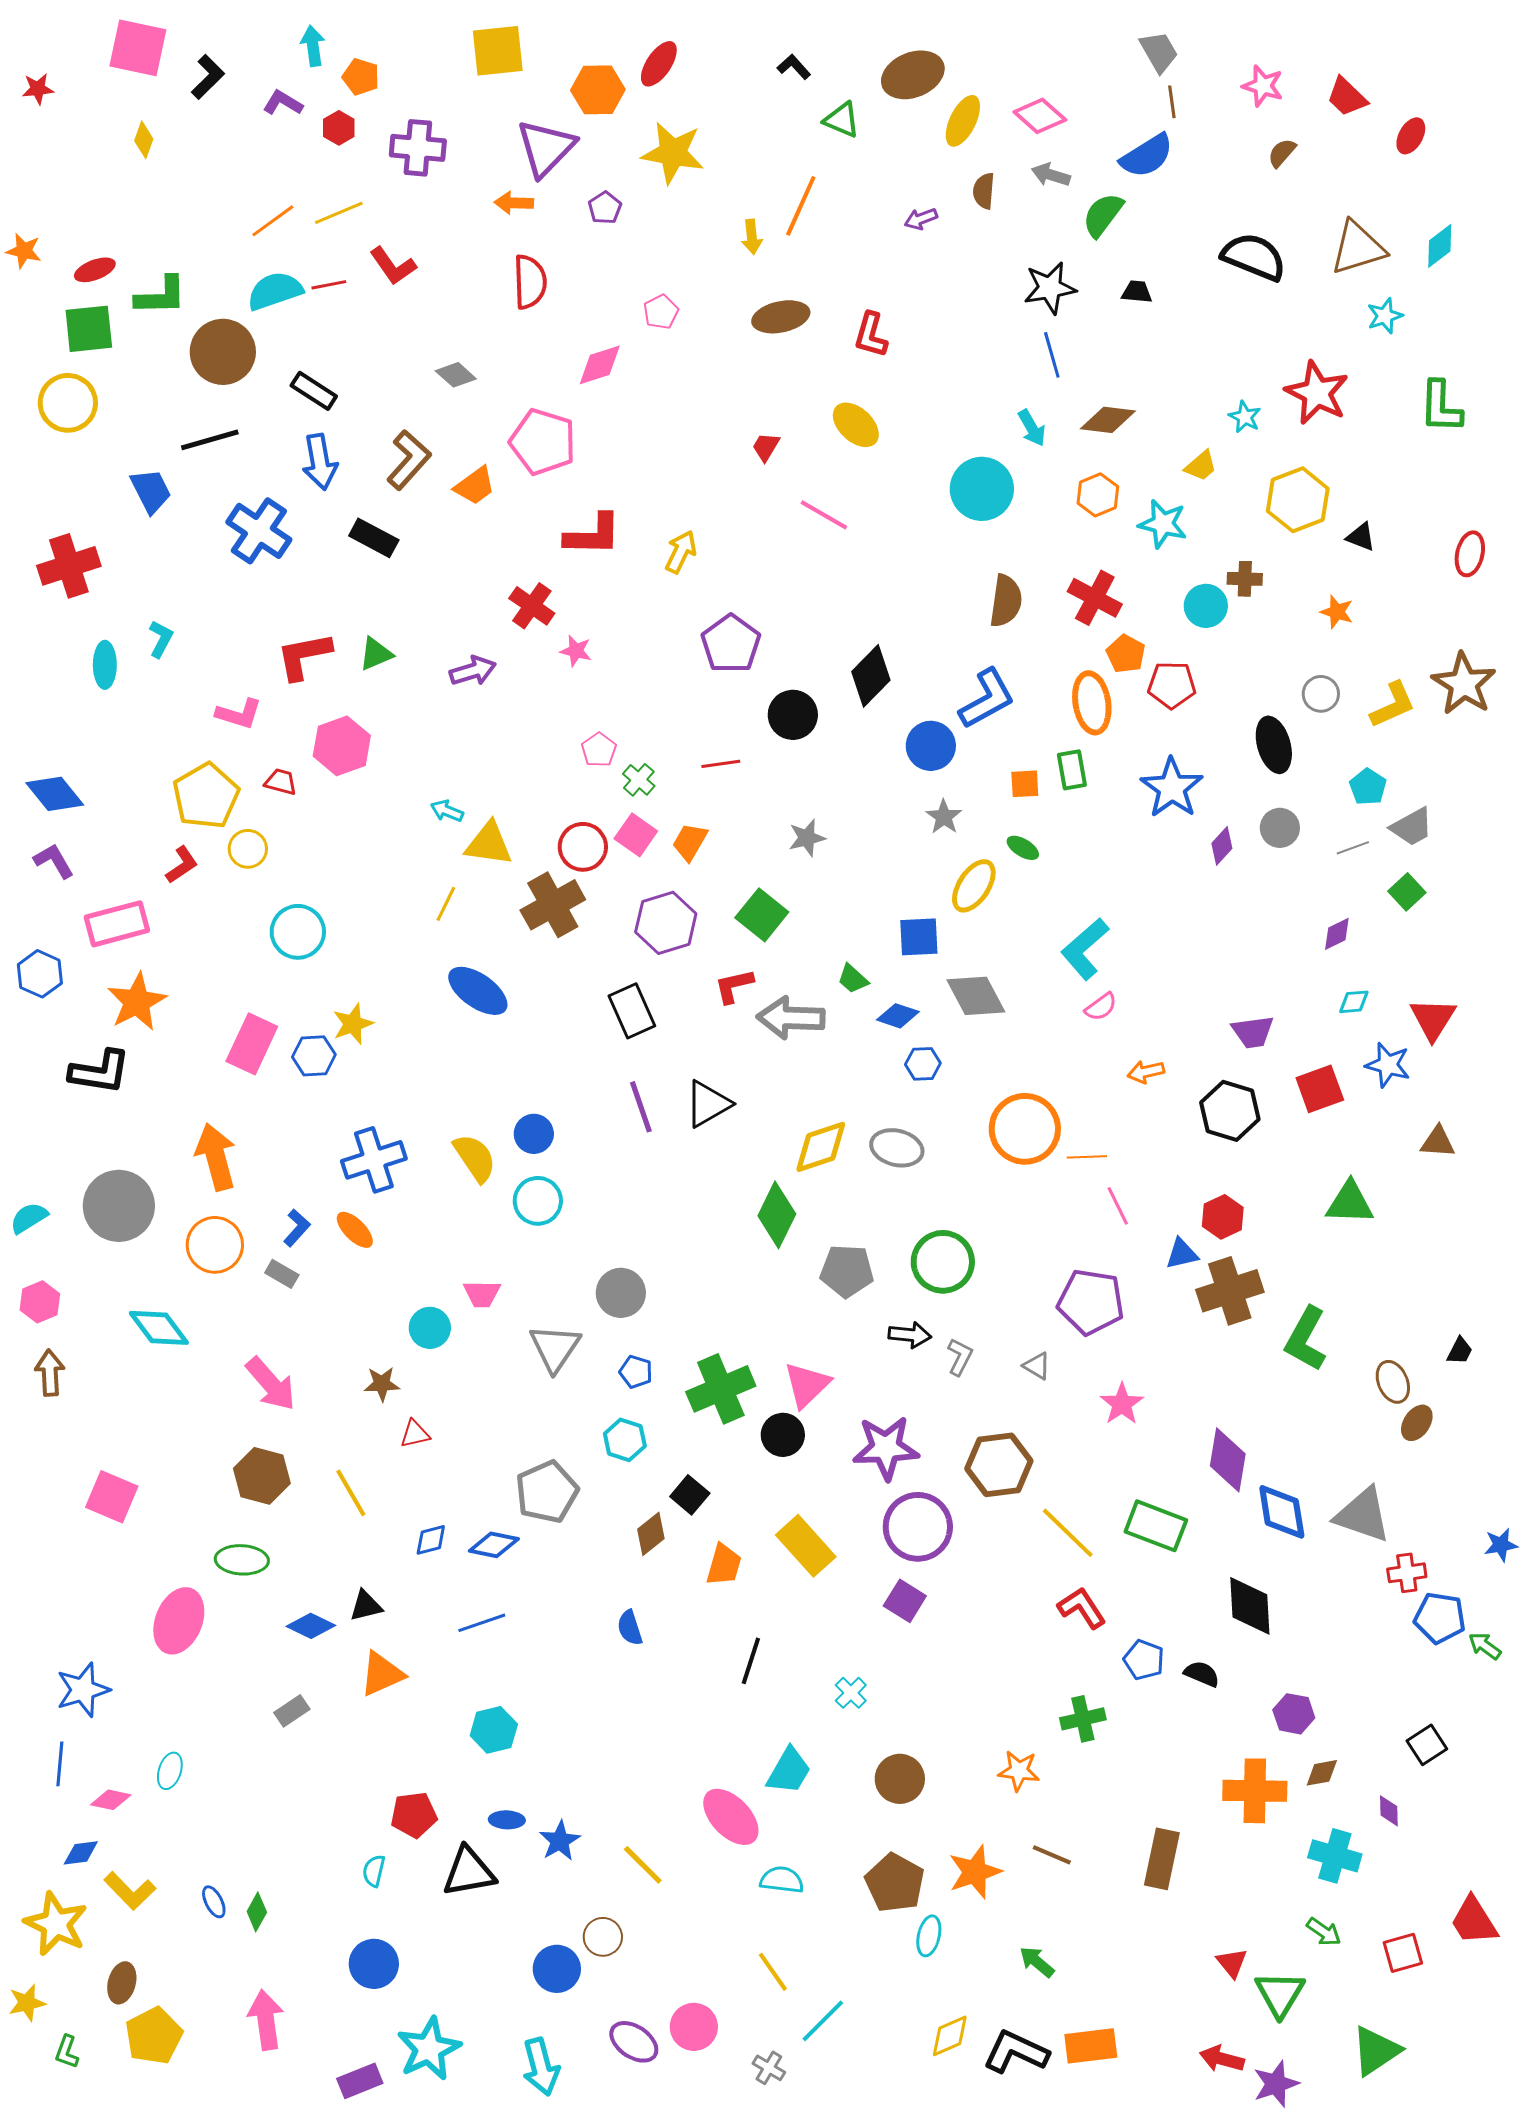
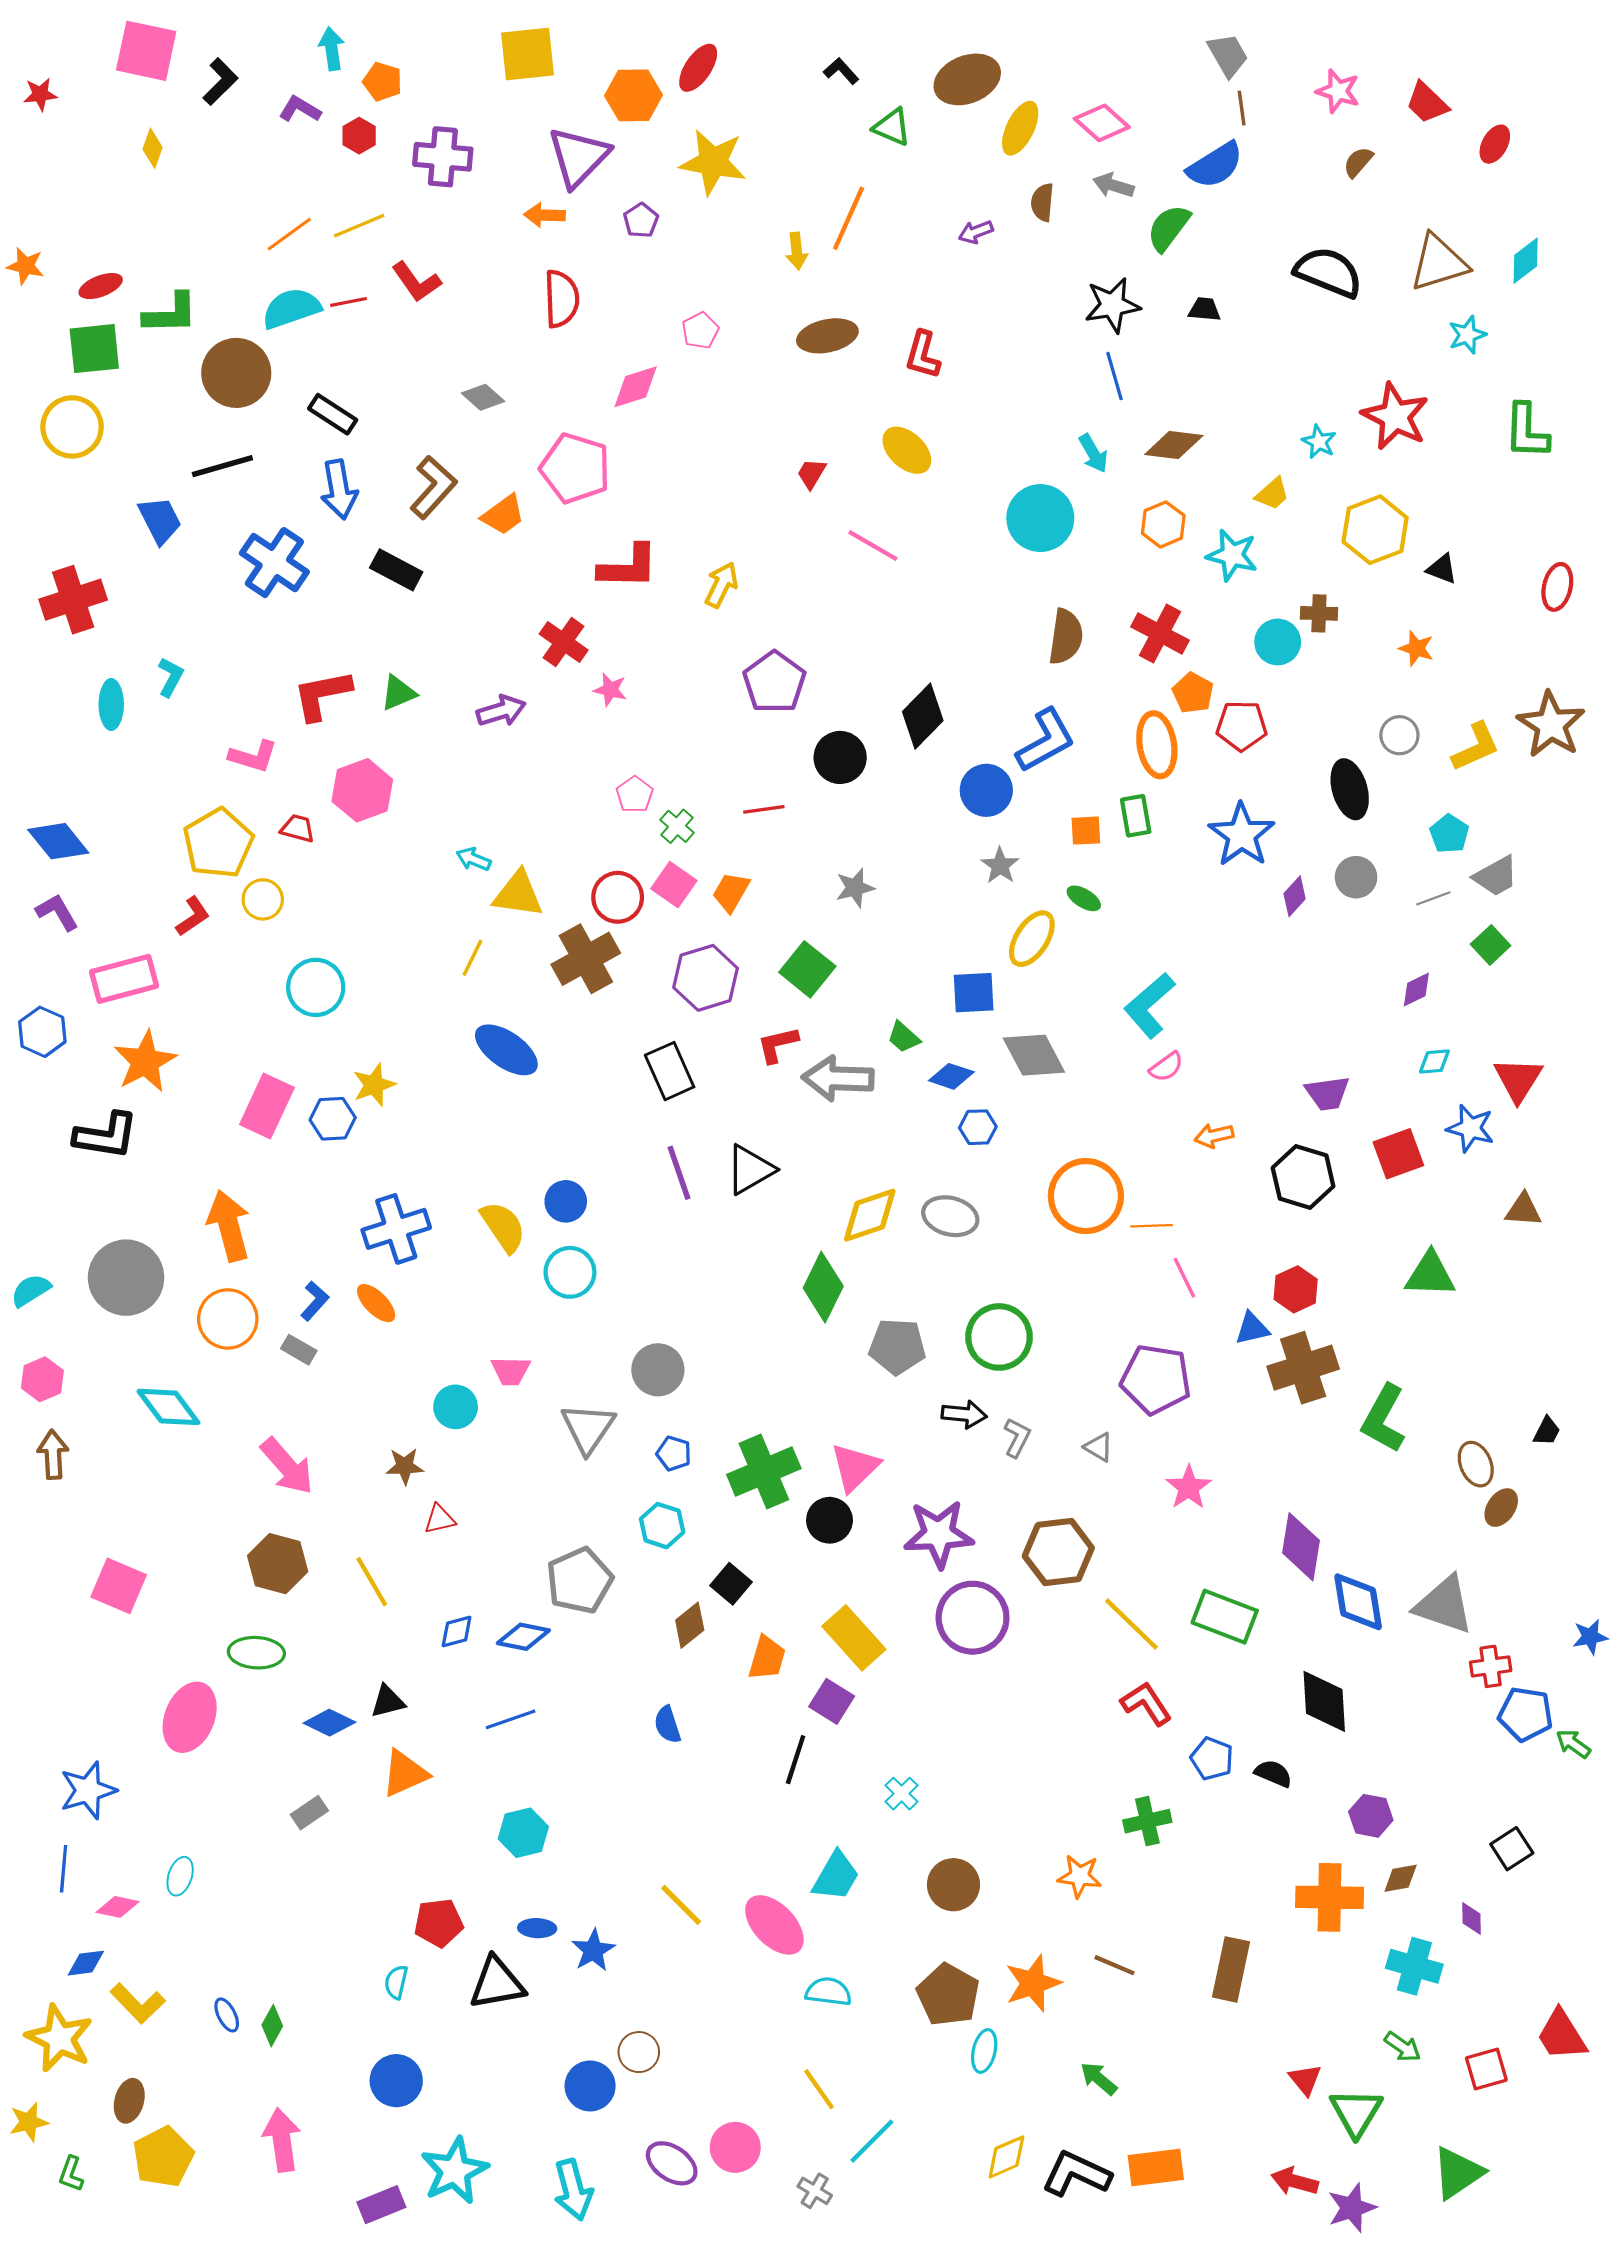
purple square: (905, 1601) -> (832, 1701), moved
yellow line: (643, 1865) -> (681, 1905), moved

